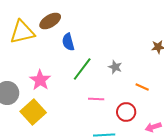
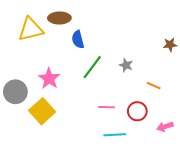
brown ellipse: (50, 21) -> (59, 18), turned 30
pink line: (96, 99) -> (107, 107), moved

